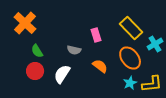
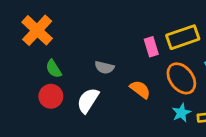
yellow rectangle: (131, 28) -> (183, 37), turned -65
pink rectangle: (96, 35) -> (151, 47), moved

